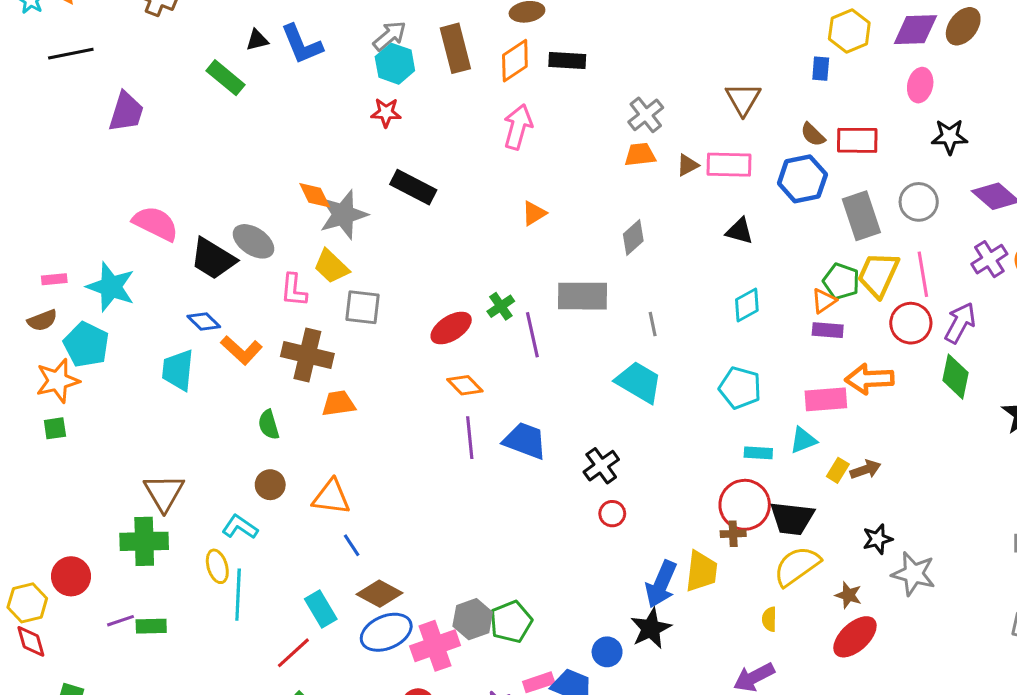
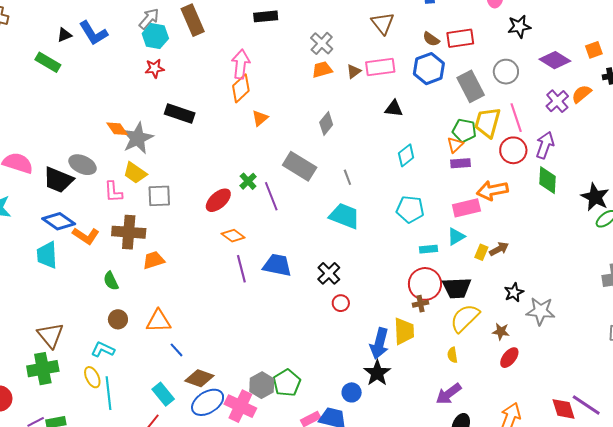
orange diamond: (515, 61) -> (241, 88), moved
gray rectangle: (583, 296) -> (300, 166), turned 40
blue diamond: (204, 322) -> (59, 221), size x1.5
red ellipse: (855, 637) -> (509, 358), size x0.7
pink cross: (435, 646) -> (240, 406), turned -36

